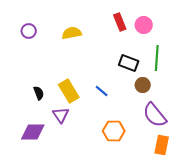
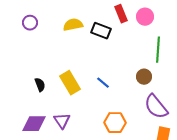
black rectangle: (129, 63) -> (101, 31), moved
purple triangle: (61, 115) -> (62, 121), moved

